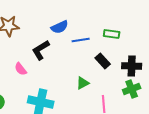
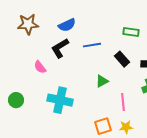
blue semicircle: (60, 27) -> (67, 25), moved
blue line: (81, 40) -> (92, 45), moved

